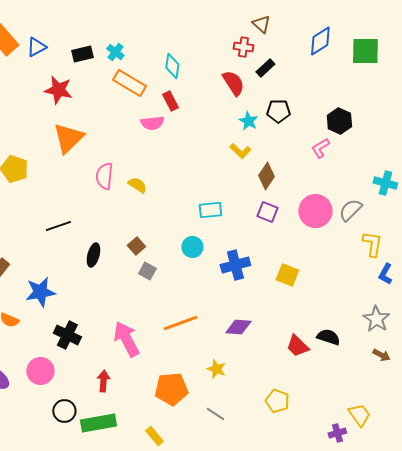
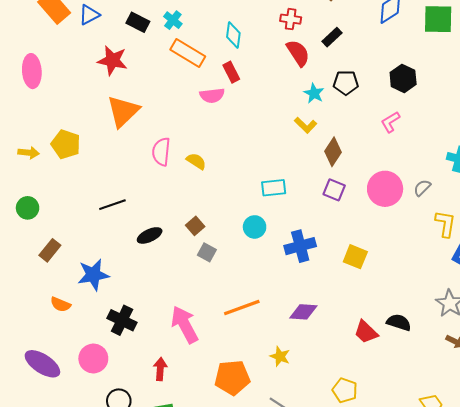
red cross: (243, 47) -> (291, 19), moved
black rectangle: (82, 54) -> (138, 22), turned 40
black hexagon: (339, 121) -> (403, 78), moved
gray semicircle: (350, 210) -> (422, 188), size x0.7
black ellipse: (93, 255) -> (150, 235), turned 50

